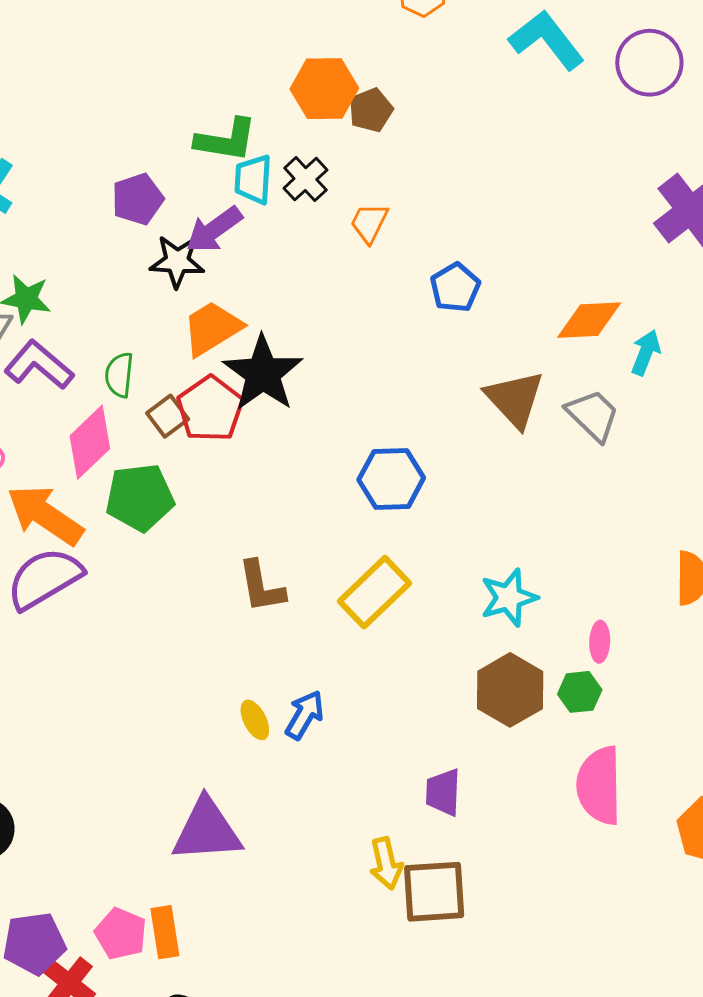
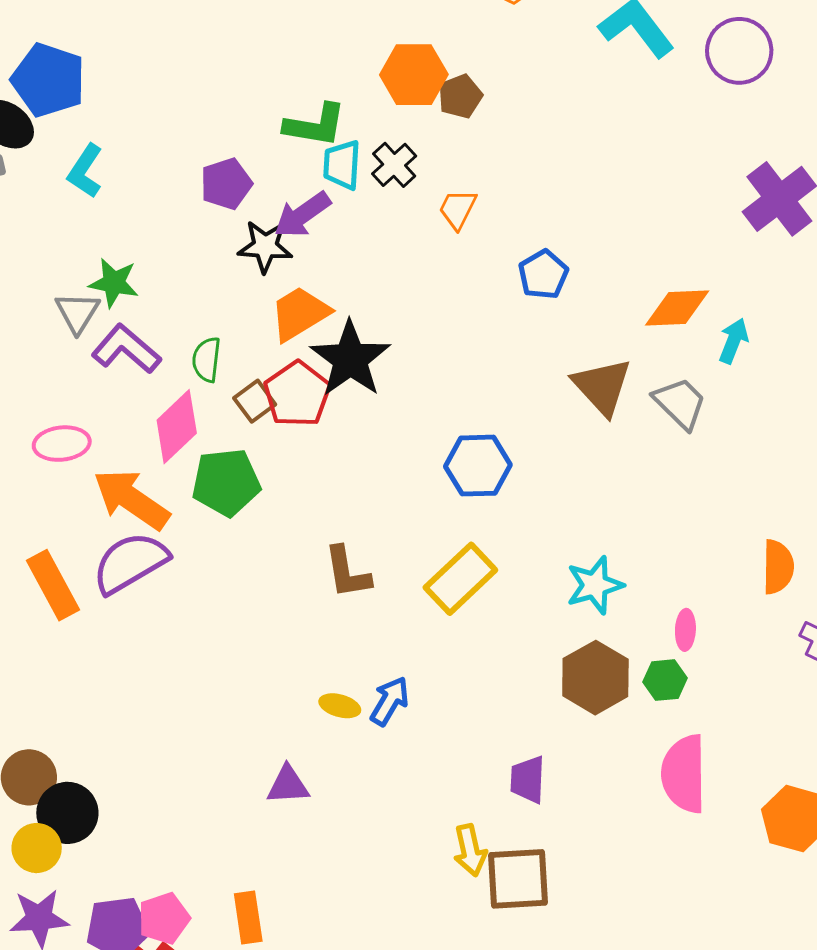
yellow ellipse: (255, 720) -> (340, 706), turned -48
purple triangle: (207, 830) -> (288, 785), moved, size x0.6
pink pentagon: (121, 934) -> (164, 918), moved, turned 30

